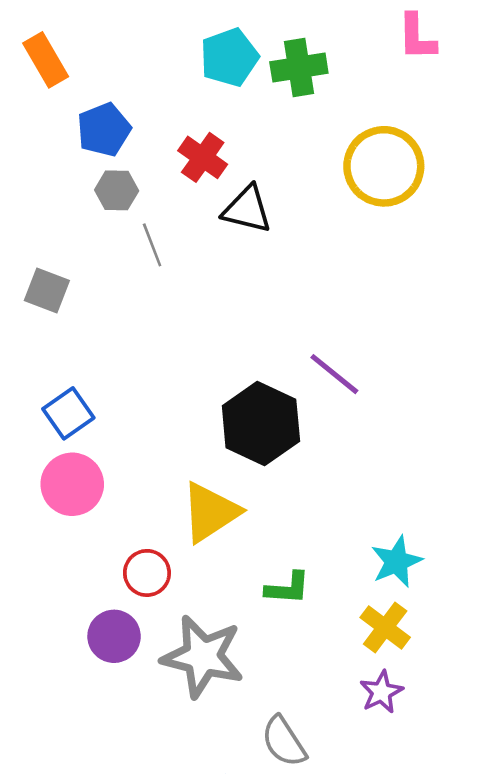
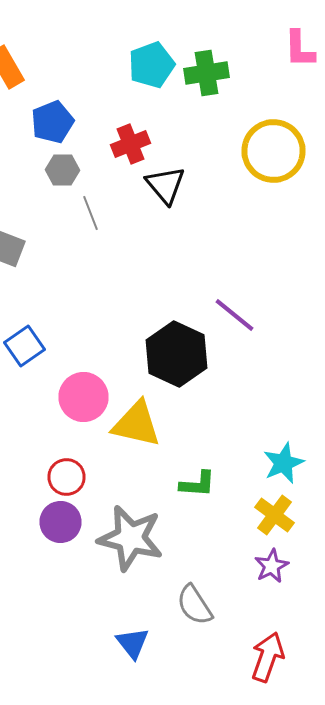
red cross: (203, 157) -> (130, 144), turned 33
black triangle: (247, 209) -> (166, 185), turned 36
pink circle: (72, 484) -> (84, 397), moved
yellow triangle: (210, 512) -> (136, 424), turned 46
red circle: (147, 573) -> (66, 477), moved

